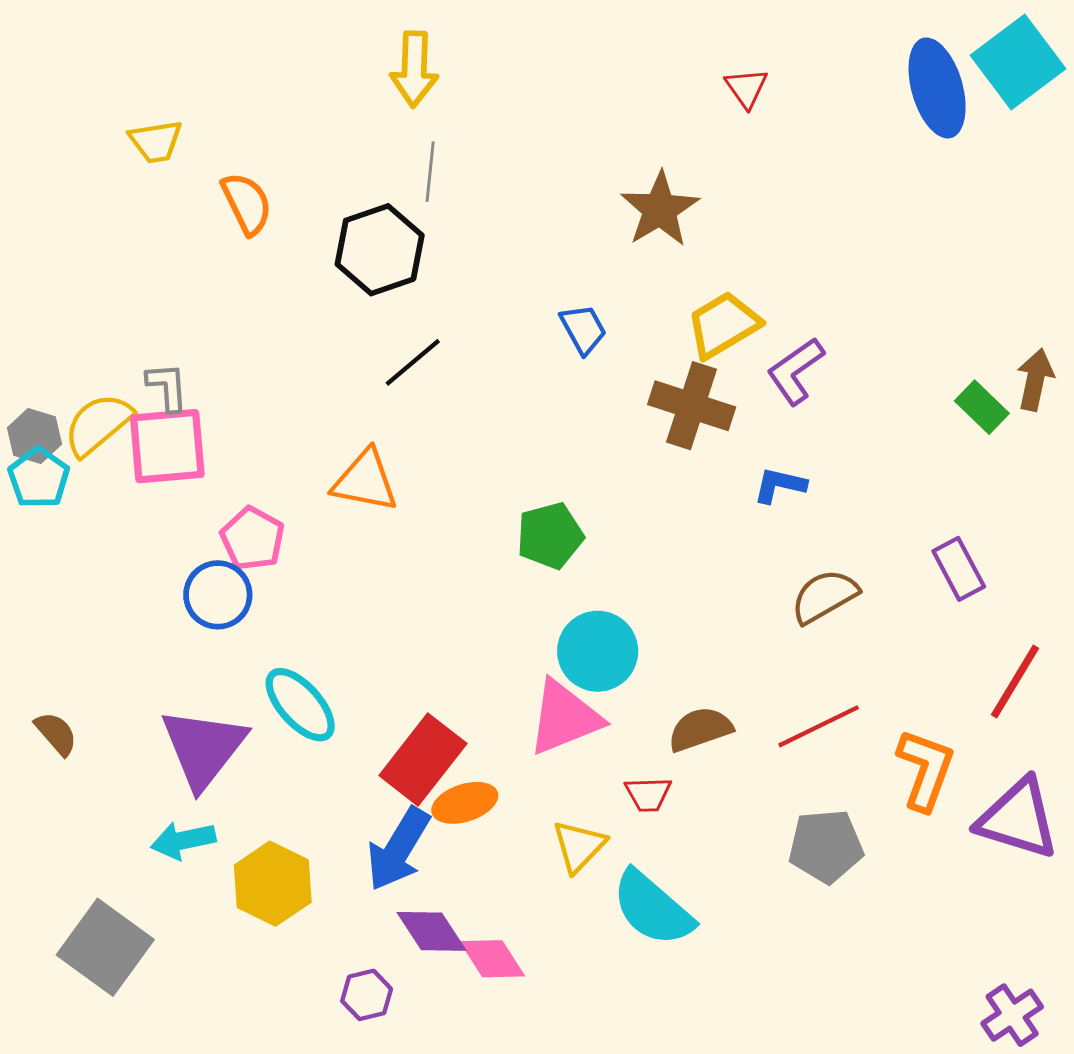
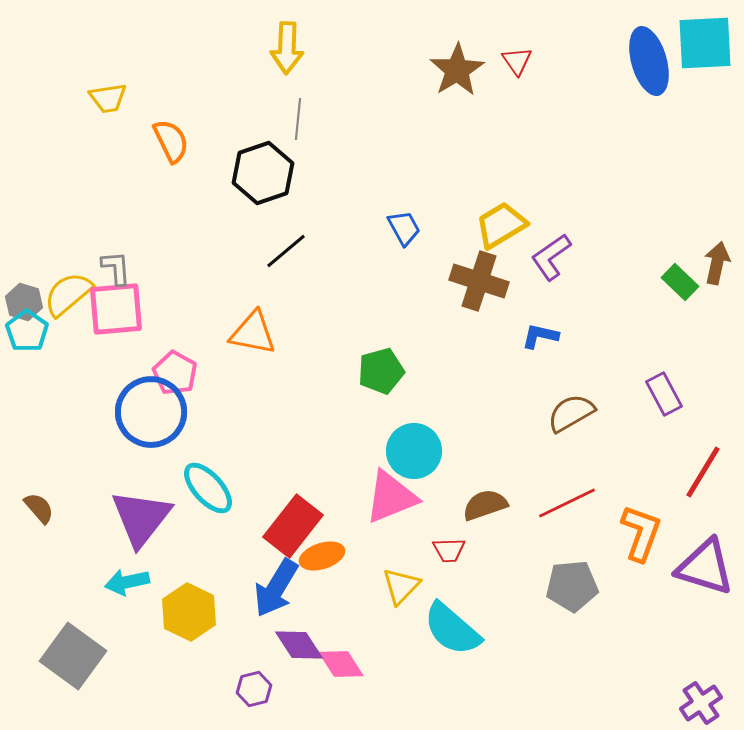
cyan square: (1018, 62) -> (705, 43), turned 34
brown star: (660, 209) -> (457, 70), moved
blue circle: (218, 595) -> (151, 412), size x1.5

